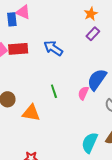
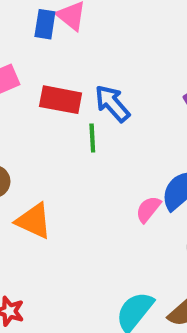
red rectangle: (18, 49) -> (61, 100), moved
green line: (54, 91) -> (92, 138), moved

